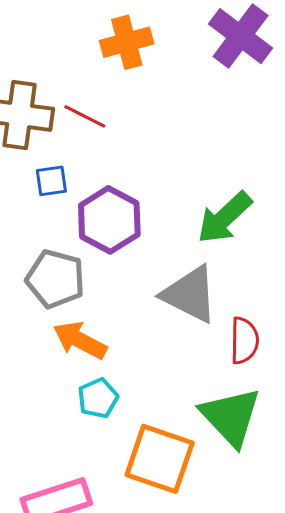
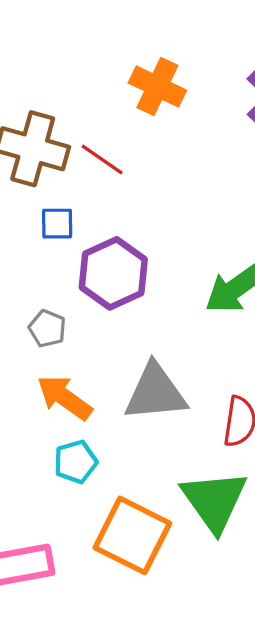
orange cross: (127, 42) -> (157, 87), turned 33
gray pentagon: (55, 279) -> (47, 329), size x0.6
gray triangle: (190, 294) -> (155, 392), moved, turned -40

